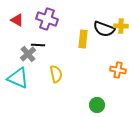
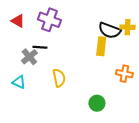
yellow rectangle: (83, 39) -> (101, 46), moved
cyan triangle: (18, 78) -> (19, 82), size x0.6
green circle: (97, 105) -> (97, 103), moved

